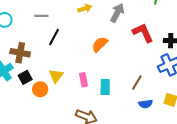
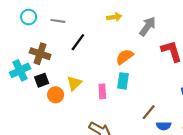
gray line: (41, 16) -> (58, 21), moved
brown line: (137, 82) -> (149, 112), moved
cyan rectangle: (105, 87) -> (123, 81), moved

